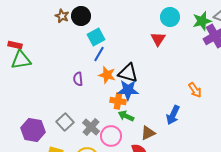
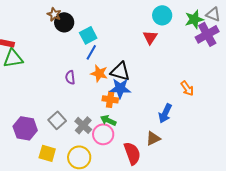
black circle: (81, 16) -> (64, 22), moved
green arrow: (126, 116) -> (108, 120), moved
brown triangle: (148, 133) -> (153, 138), moved

